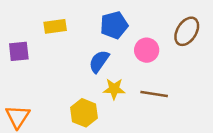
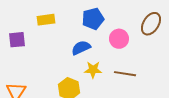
blue semicircle: (99, 61) -> (81, 48), turned 30

